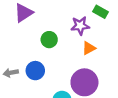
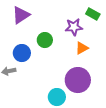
blue circle: (35, 71) -> (22, 53), moved

